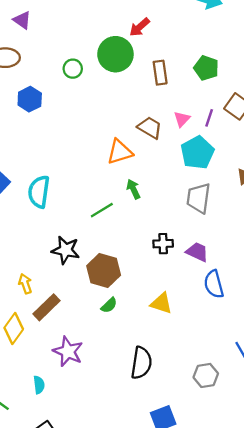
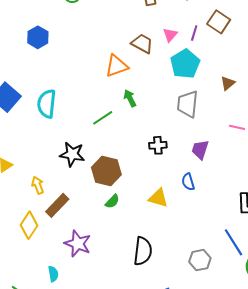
blue hexagon: (30, 99) -> (38, 37), moved
purple trapezoid: (197, 252) -> (200, 150), moved, turned -95
blue semicircle: (214, 284) -> (188, 182), moved, size x0.7

